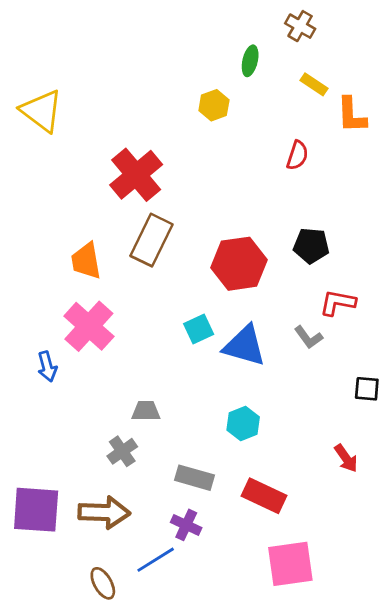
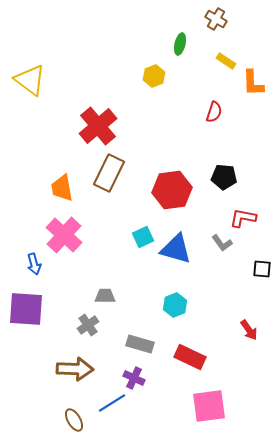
black square: (367, 389) -> (262, 269), moved
purple square: (36, 510) -> (26, 309), moved

